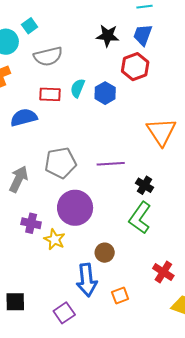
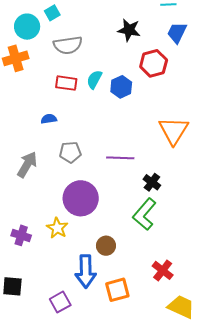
blue trapezoid: (143, 35) -> (177, 33), moved
blue semicircle: (24, 117) -> (49, 119), moved, size x0.6
gray pentagon: (60, 163) -> (70, 152), size x0.7
purple cross: (31, 223) -> (21, 235), moved
orange square: (120, 295) -> (117, 290), size x1.4

